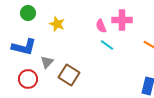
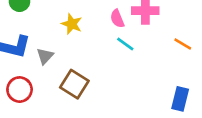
yellow star: (57, 24) -> (72, 24), moved
gray triangle: (47, 62) -> (45, 56), moved

